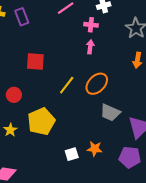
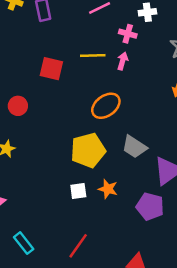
orange ellipse: (97, 84) -> (106, 106), moved
yellow line: (67, 85) -> (93, 55), moved, turned 42
yellow pentagon: (41, 121) -> (88, 150), moved

